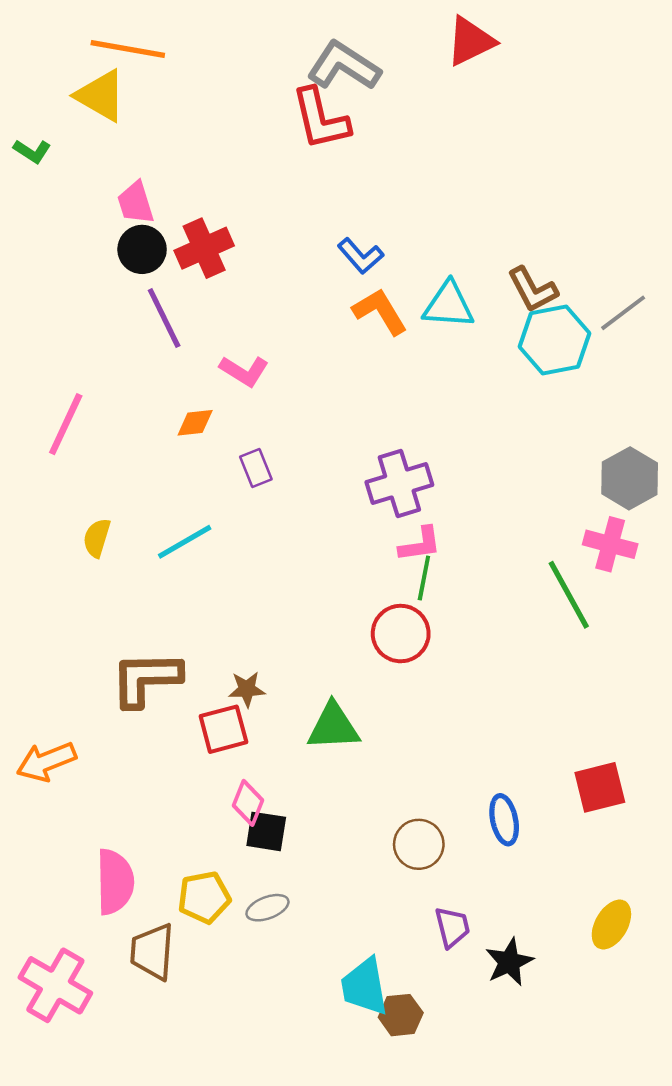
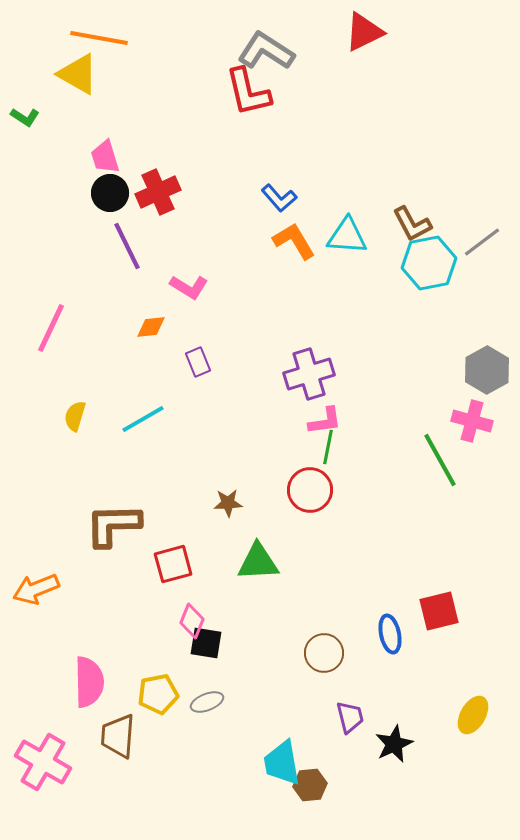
brown star: (247, 689) -> (228, 503), moved
red square: (600, 787) -> (439, 611), moved

